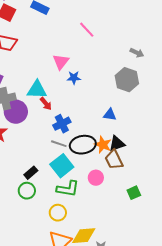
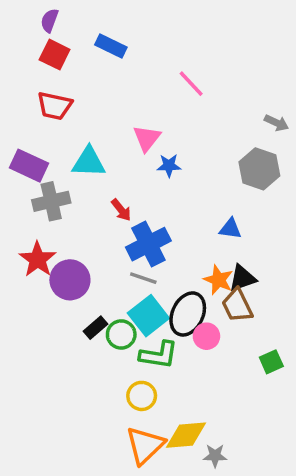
cyan triangle: (37, 90) -> (89, 162), moved
purple circle: (16, 112) -> (70, 280), moved
blue cross: (62, 124) -> (148, 244), size x1.4
black ellipse: (83, 145) -> (188, 314), moved, turned -55
green circle: (27, 191) -> (121, 334), moved

